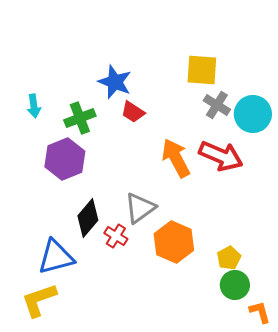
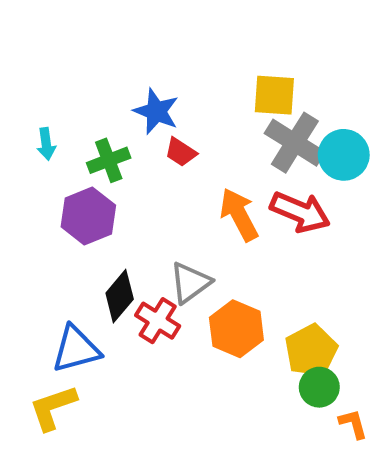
gray cross: (217, 105) -> (295, 143), size x1.6
red cross: (116, 236) -> (158, 321), size x1.4
yellow pentagon: (229, 258) -> (311, 350), size x1.6

